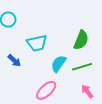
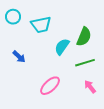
cyan trapezoid: (37, 43) -> (41, 25), moved
cyan semicircle: (58, 64) -> (62, 47), moved

